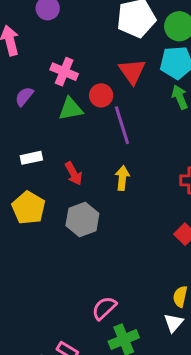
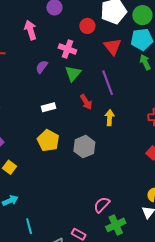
red circle: (101, 95) -> (87, 26), moved
green triangle: (71, 109) -> (73, 73), turned -36
red arrow: (74, 173) -> (86, 102), moved

